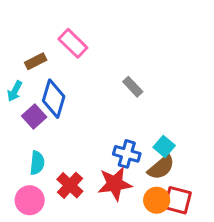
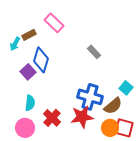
cyan arrow: (15, 91) -> (15, 44), moved
cyan square: (164, 146) -> (126, 88), moved
blue cross: (127, 154) -> (90, 97), size x1.4

